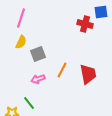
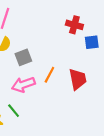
blue square: (101, 12) -> (92, 42), moved
pink arrow: (38, 79) -> (23, 85), size x1.5

